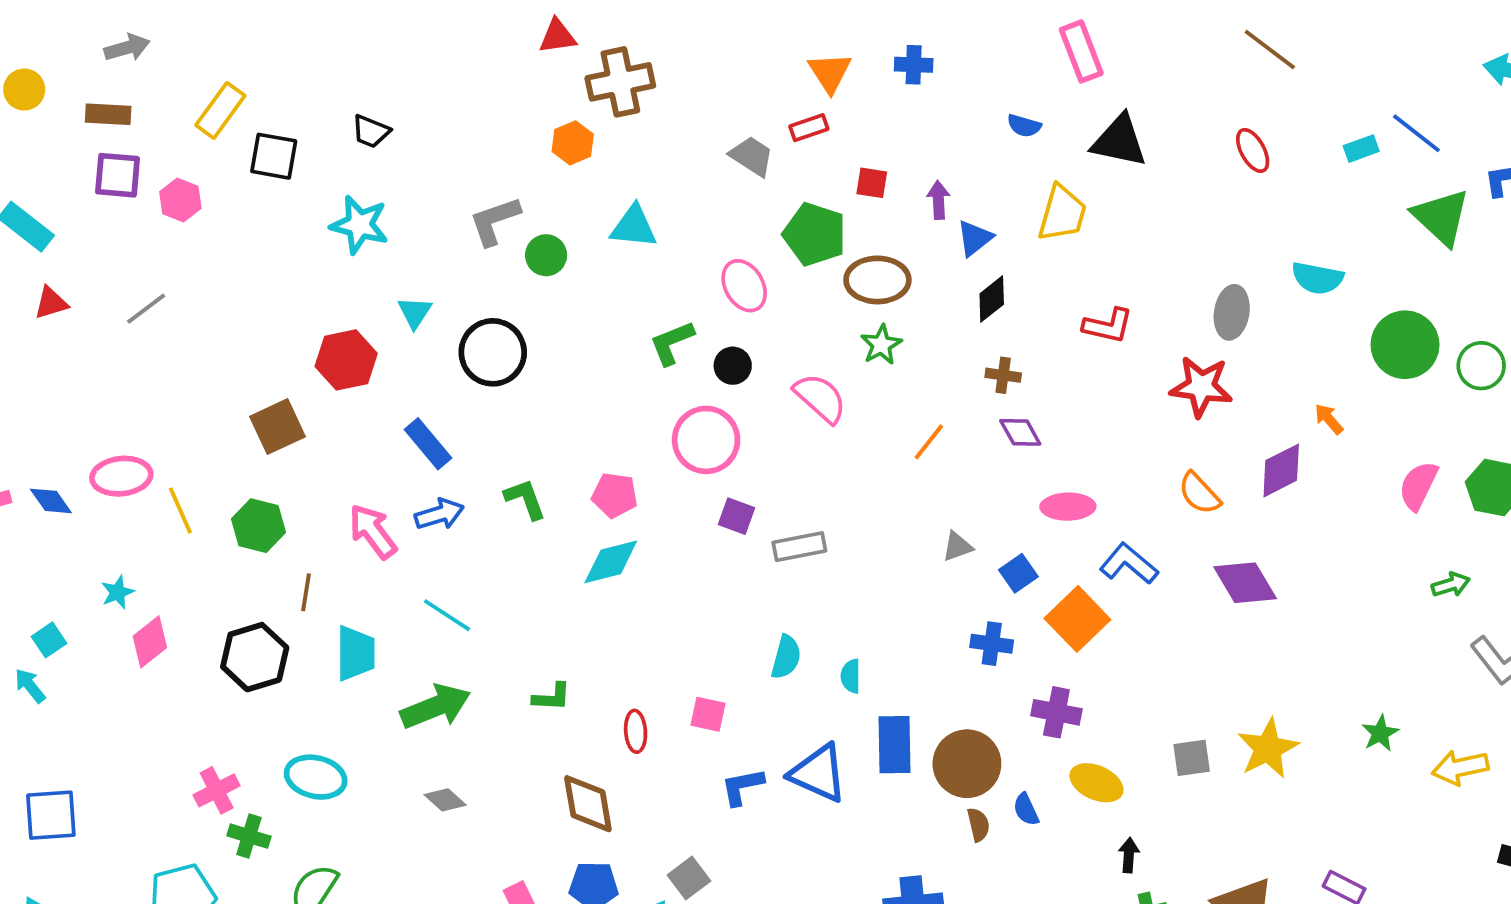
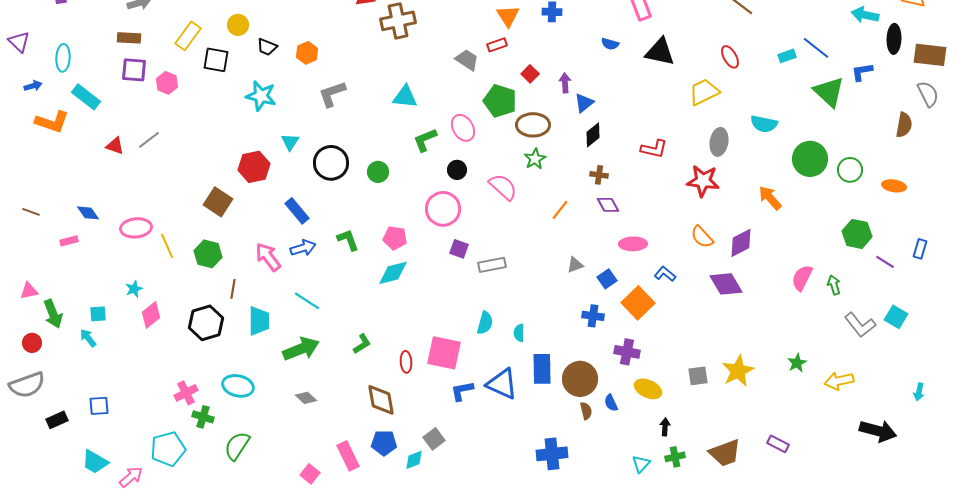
yellow circle: (24, 90) -> (238, 25), moved
orange hexagon: (573, 143) -> (307, 53), moved
red square: (872, 183) -> (530, 74), turned 36
yellow trapezoid: (1062, 213) -> (704, 92), moved, turned -132
green circle: (546, 255) -> (378, 172), moved
red triangle: (51, 303) -> (115, 146), moved, turned 36
green L-shape: (672, 343) -> (425, 140), moved
orange arrow: (1329, 419) -> (770, 198), size x1.5
brown square: (278, 427) -> (218, 202), turned -32
purple diamond: (1281, 470) -> (741, 243), moved
pink semicircle: (1418, 486) -> (802, 278), moved
blue diamond: (51, 501) -> (88, 213), moved
blue L-shape: (1129, 564) -> (665, 274), size x0.7
green arrow: (1451, 585) -> (834, 285), turned -90
cyan square: (49, 640) -> (98, 314), turned 30
green L-shape: (552, 697) -> (362, 344), turned -35
pink square: (708, 714) -> (444, 353), size x1.8
blue square: (51, 815) -> (99, 406), size x0.7

